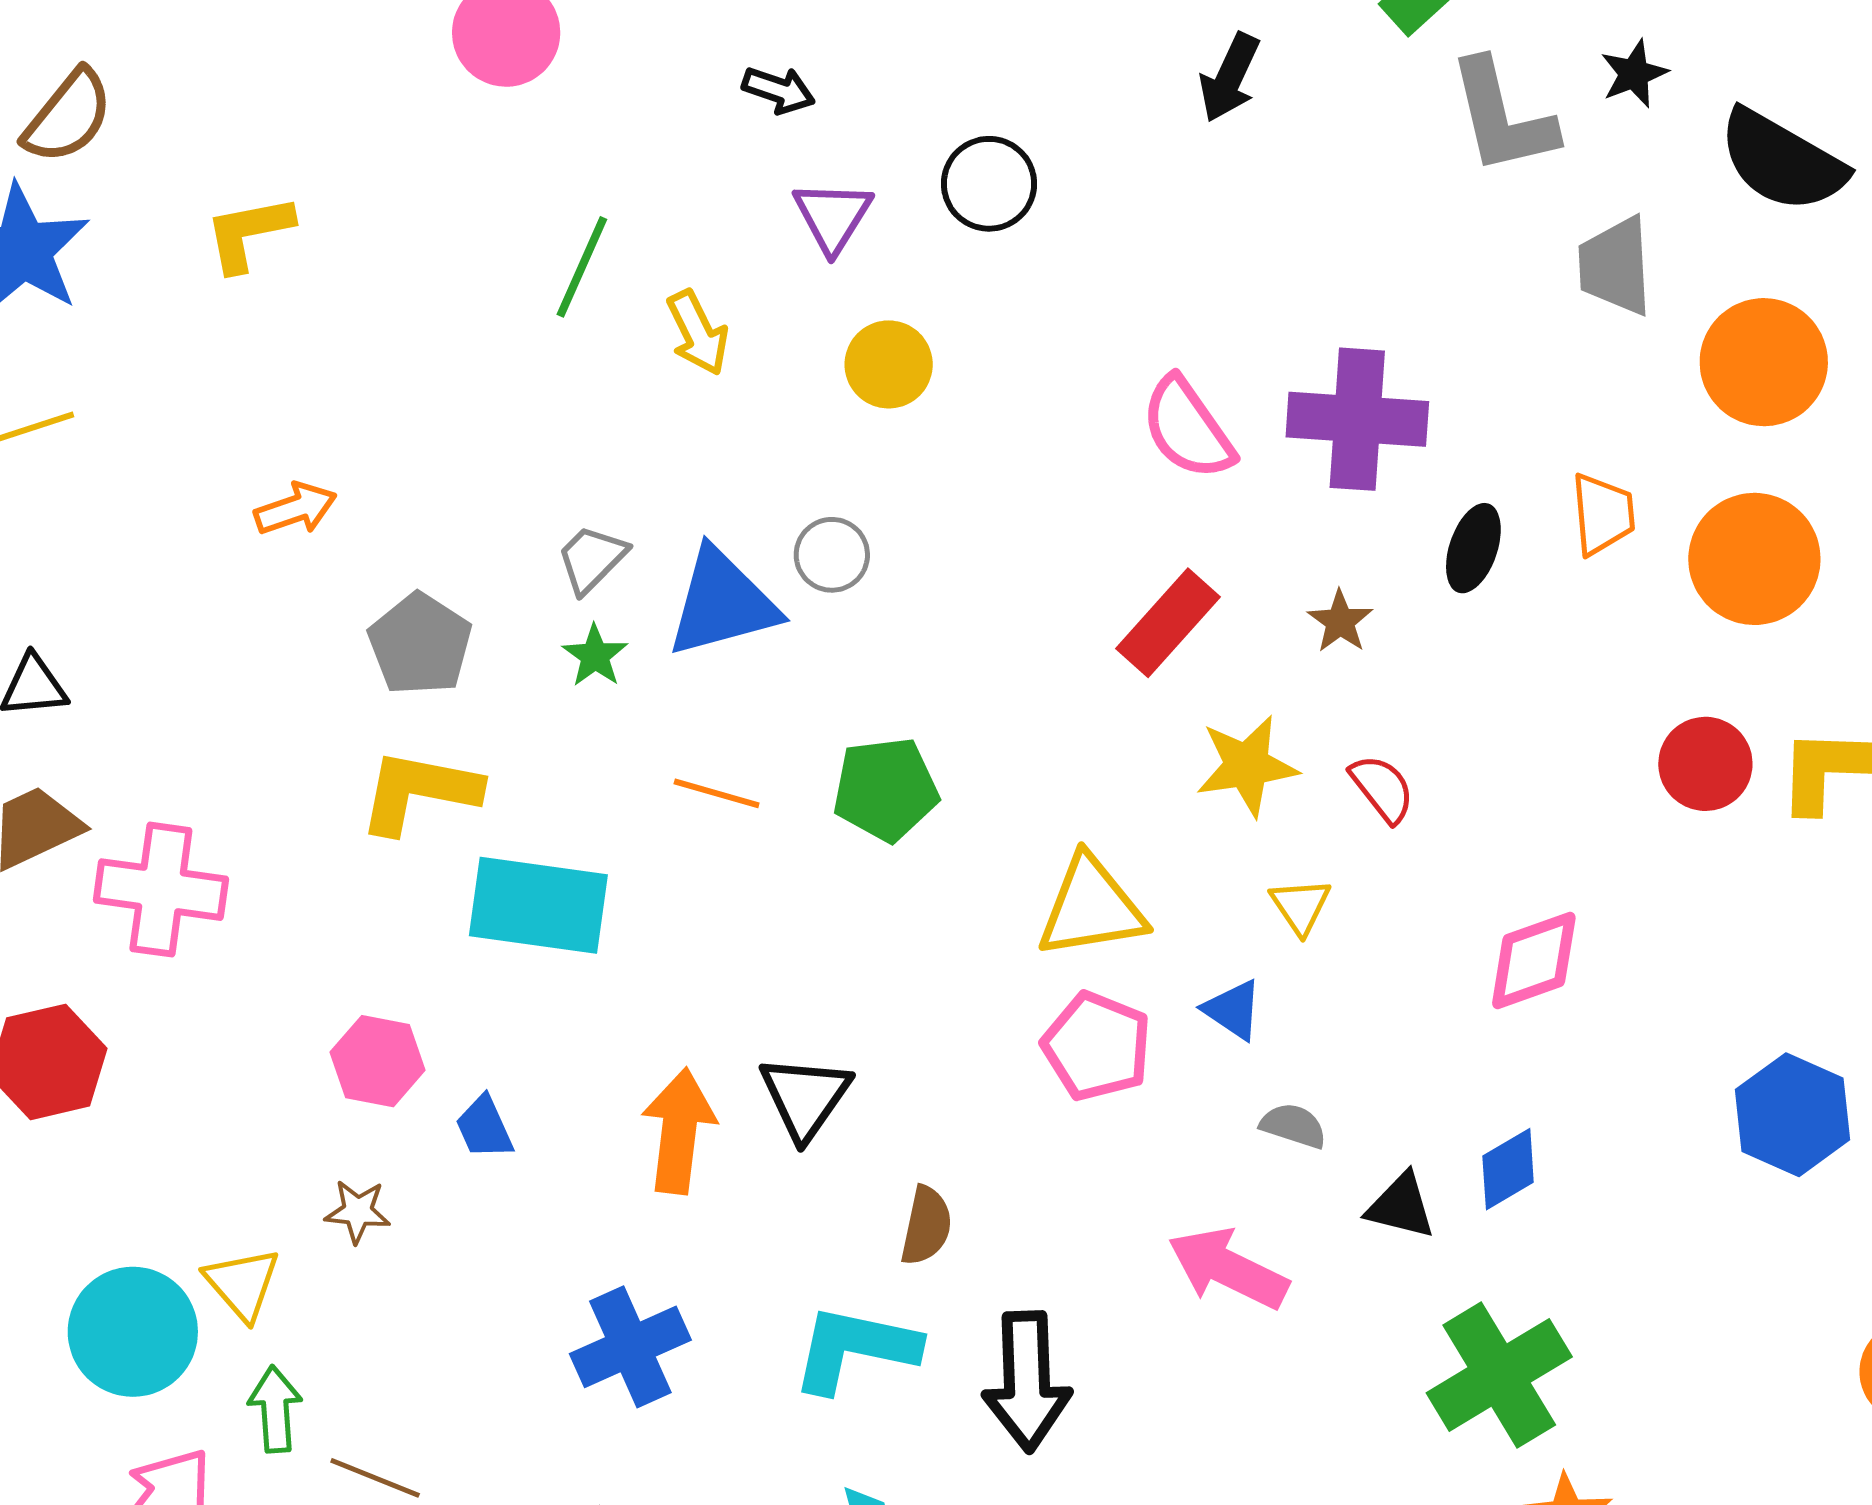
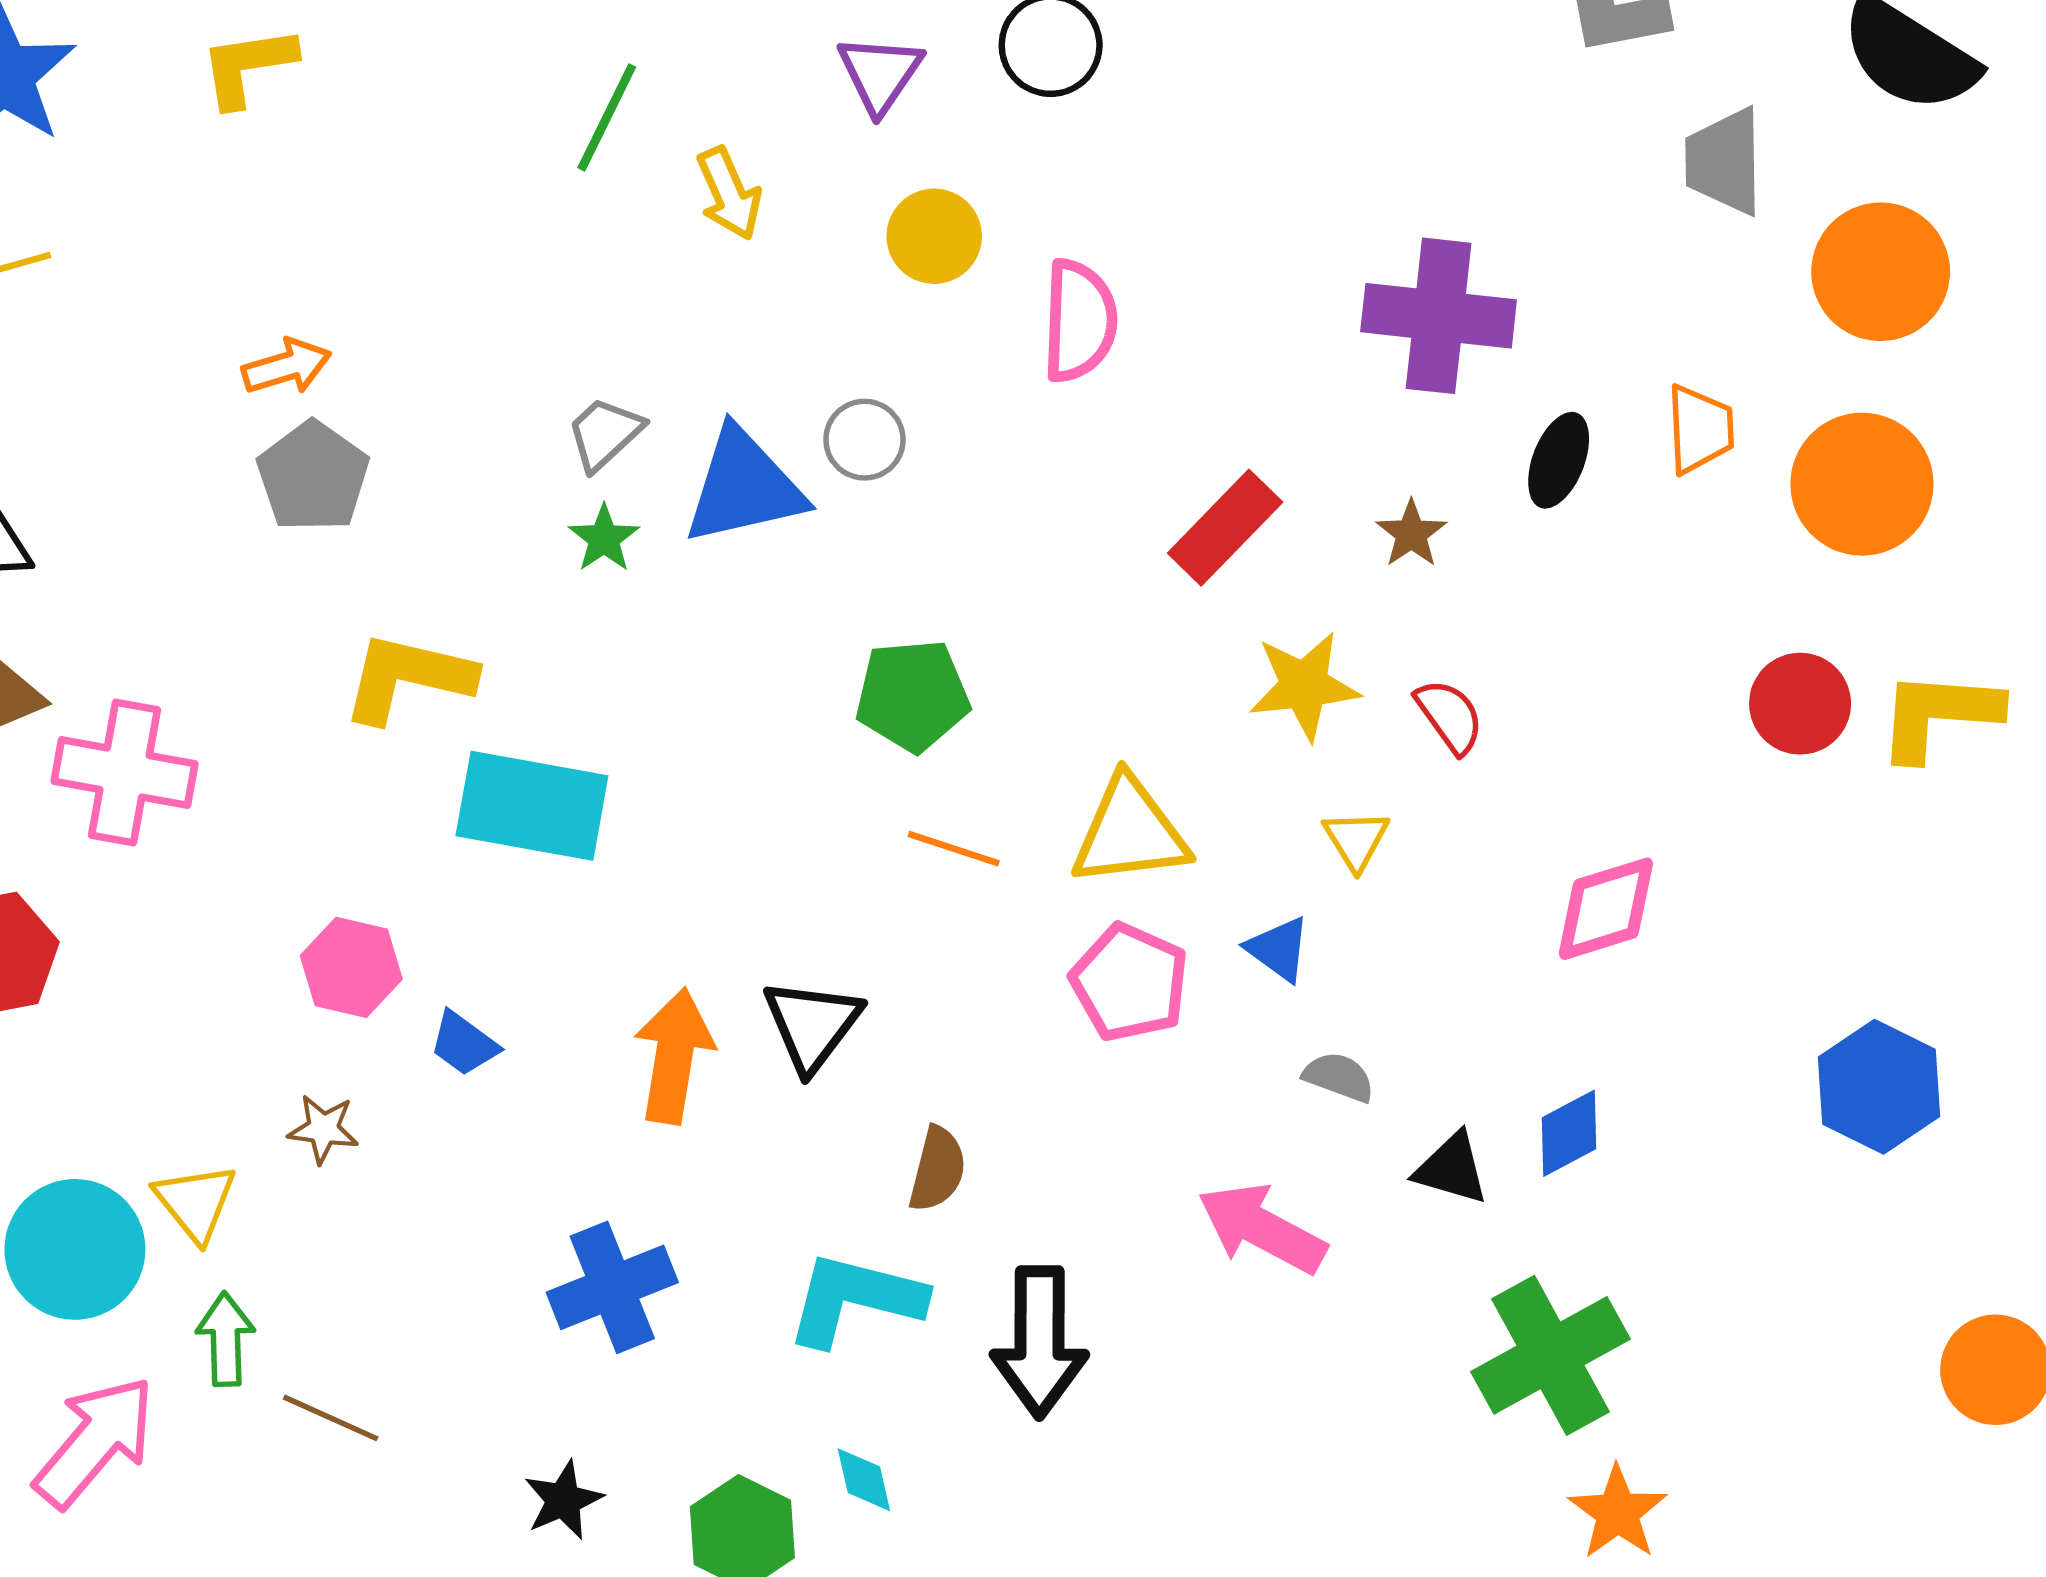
pink semicircle: (1188, 428) -> (1079, 321), moved, turned -145
gray pentagon: (420, 644) -> (313, 477), moved
orange line: (717, 793) -> (954, 849), moved
blue trapezoid: (484, 1127) -> (464, 1044), turned -32

